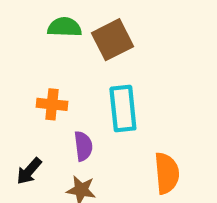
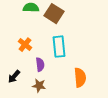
brown square: (112, 40) -> (54, 14), turned -30
orange cross: (52, 104) -> (25, 45), turned 32

